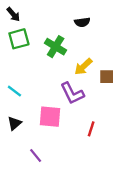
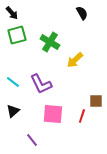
black semicircle: (82, 22) -> (82, 13), moved, turned -112
brown square: (107, 77) -> (96, 101), moved
purple L-shape: (72, 93) -> (41, 84), moved
pink square: (50, 117) -> (53, 114), moved

